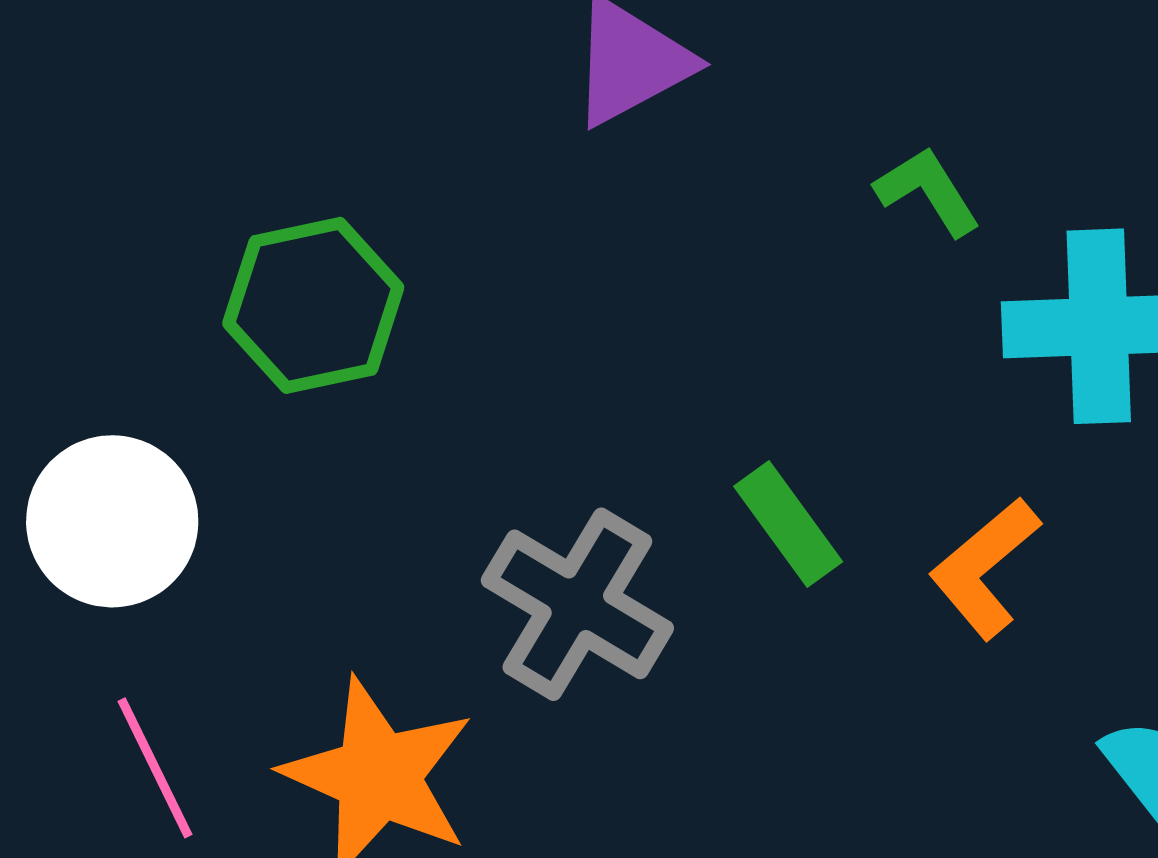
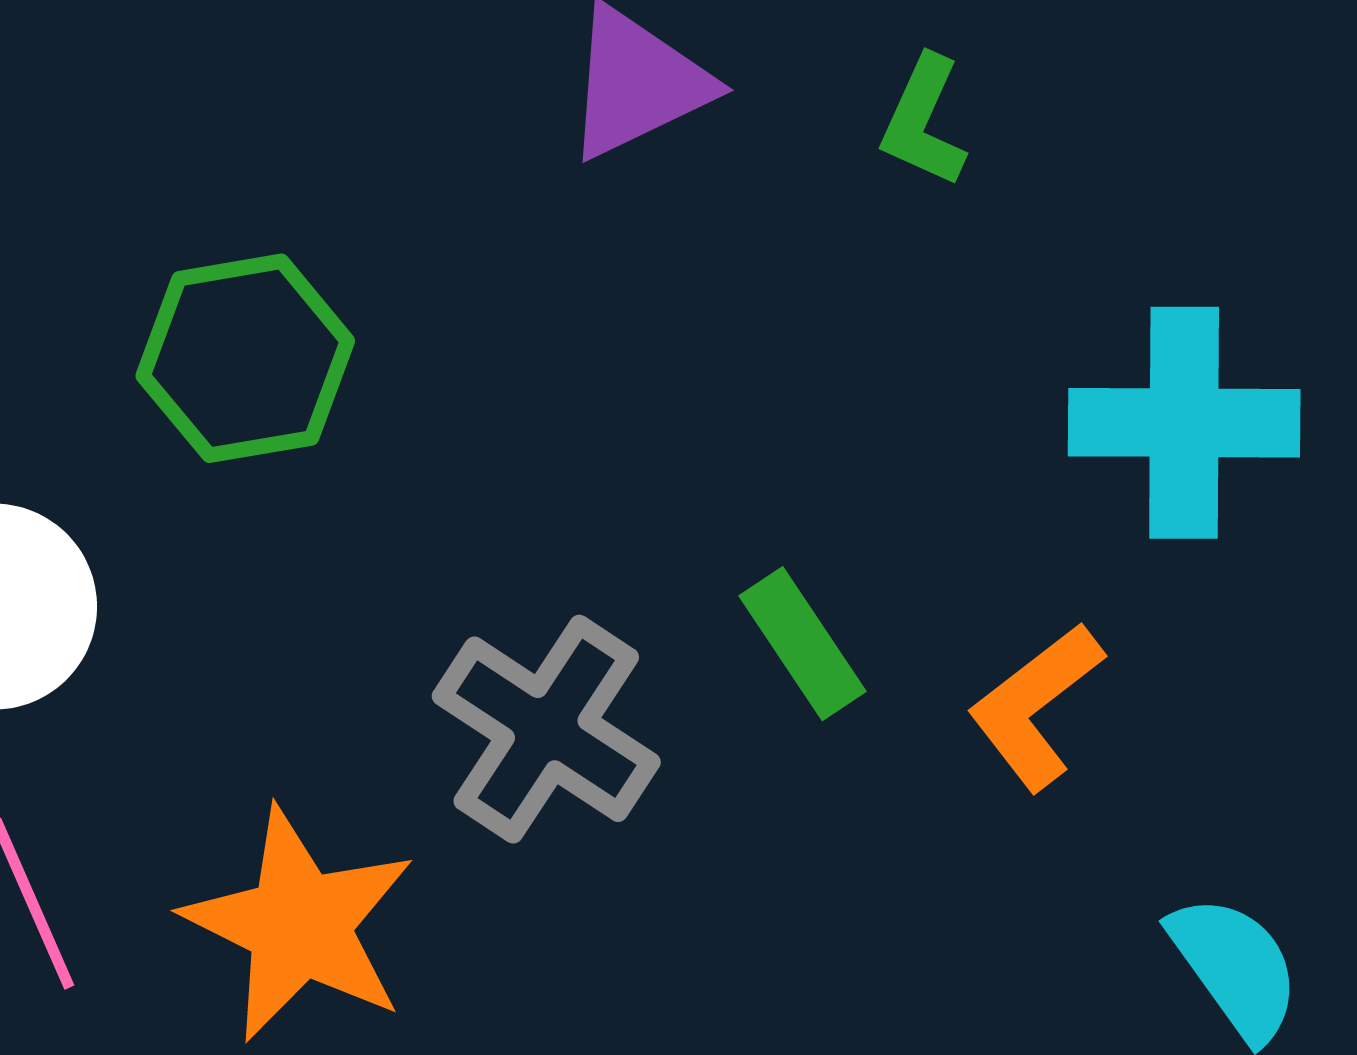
green L-shape: (928, 191) -> (924, 121), moved, turned -126

